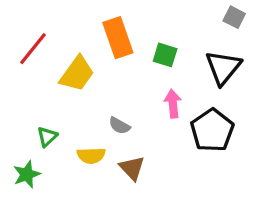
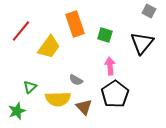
black pentagon: (212, 130) -> (115, 94), moved
yellow semicircle: (91, 156) -> (58, 99), size x1.4

